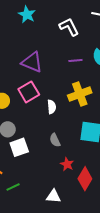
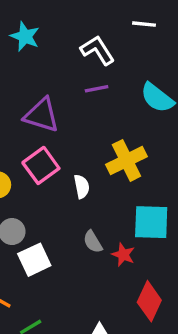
purple line: (75, 61) -> (97, 89), moved
red star: (67, 164) -> (123, 255), moved

